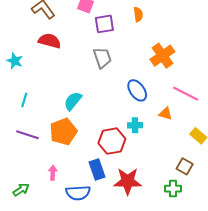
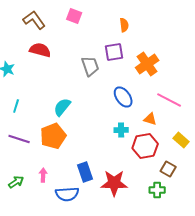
purple square: (104, 24) -> (114, 52), moved
red hexagon: (112, 141) -> (145, 146), moved
green arrow: (21, 190) -> (16, 182), moved

